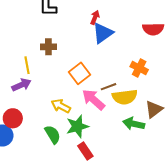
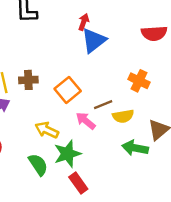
brown cross: (48, 47) -> (28, 80), moved
yellow semicircle: (125, 97) -> (123, 116), size x0.7
pink arrow: (93, 100) -> (86, 121), size x0.7

